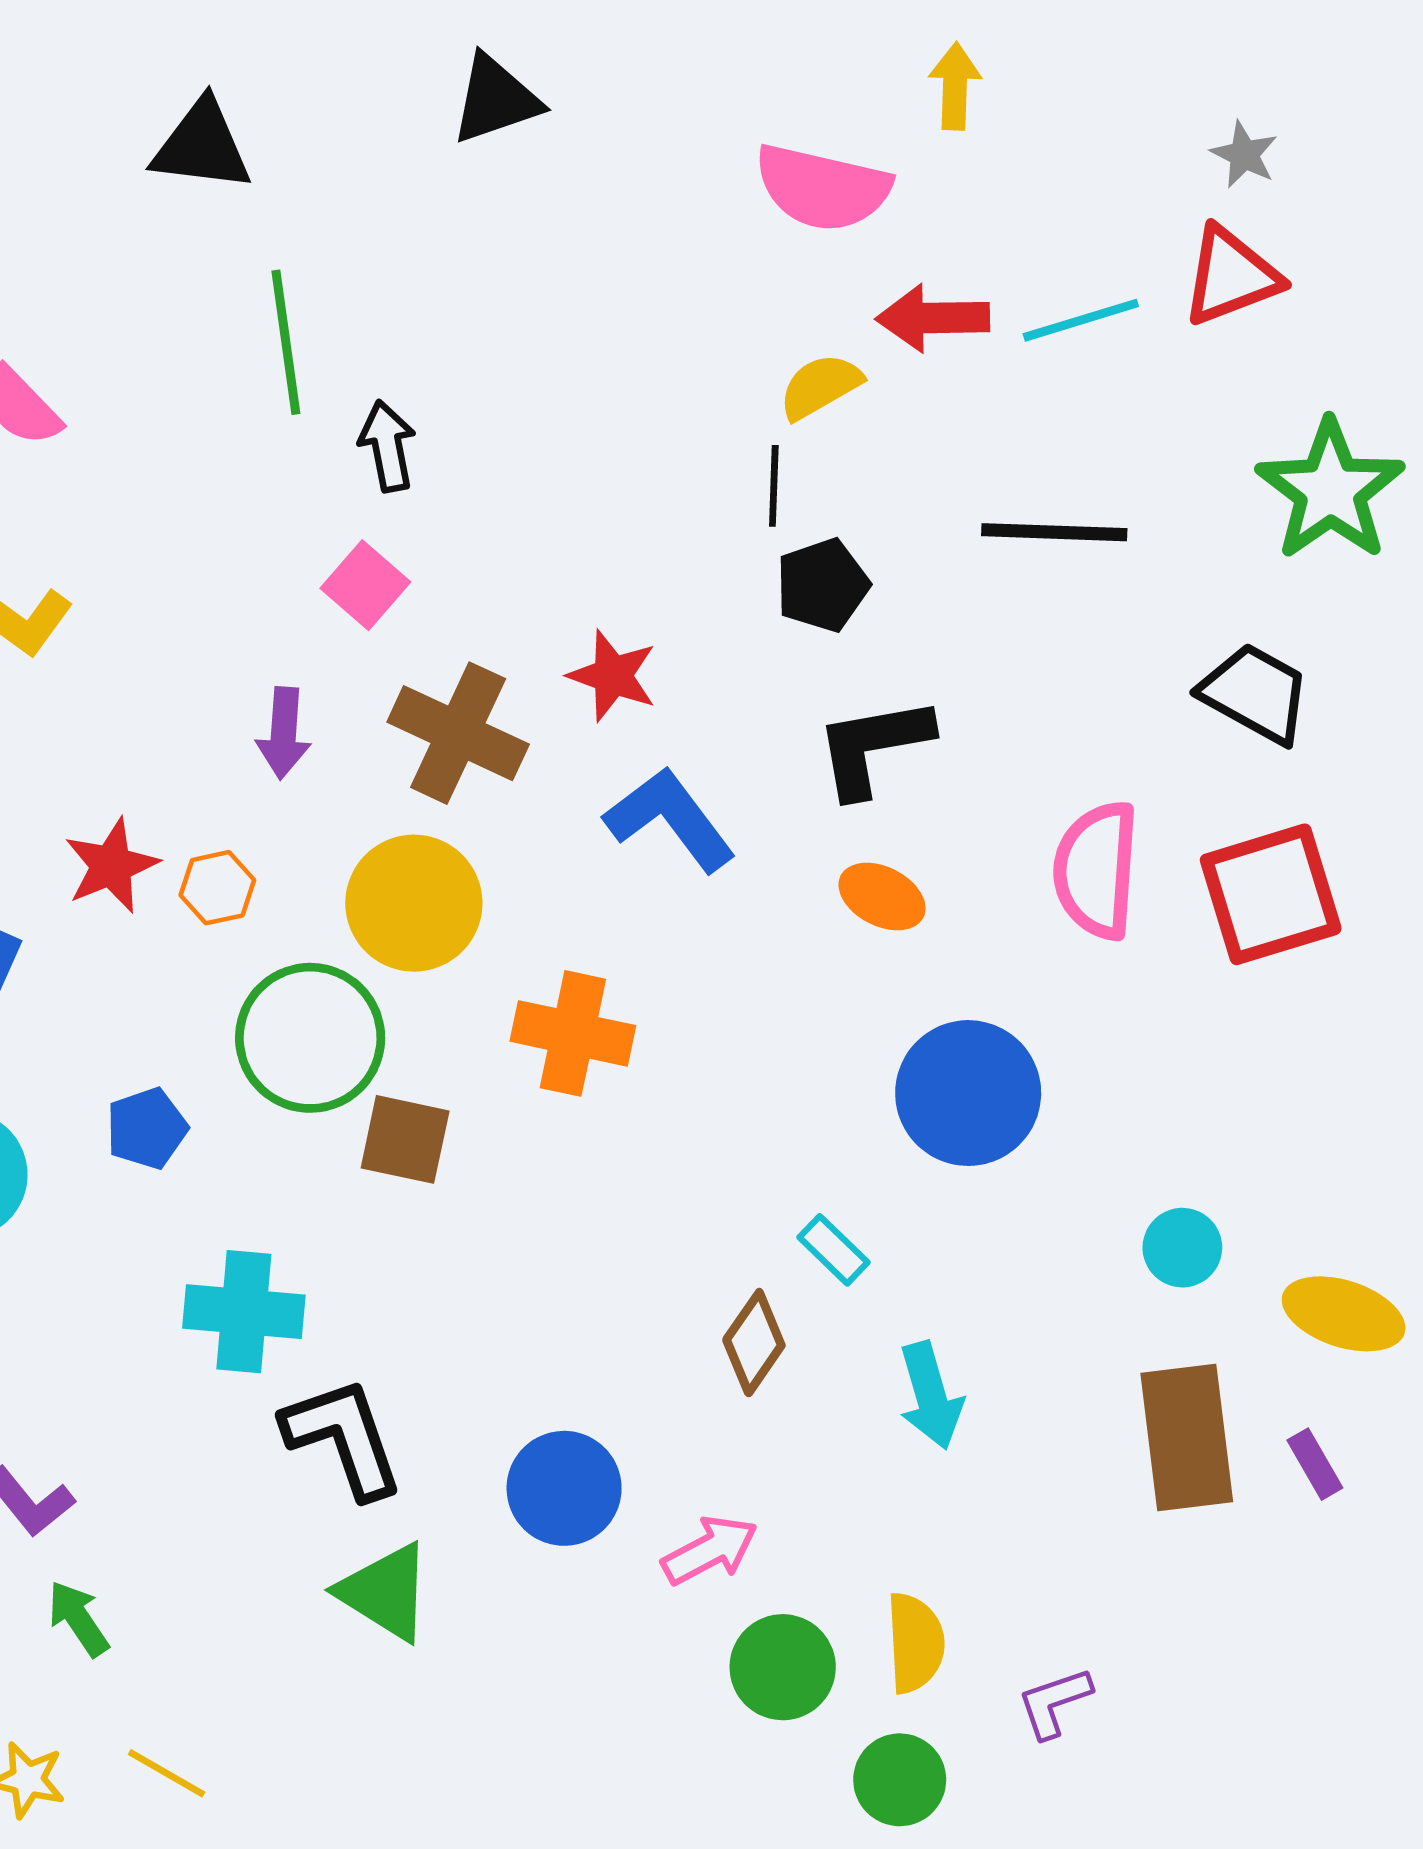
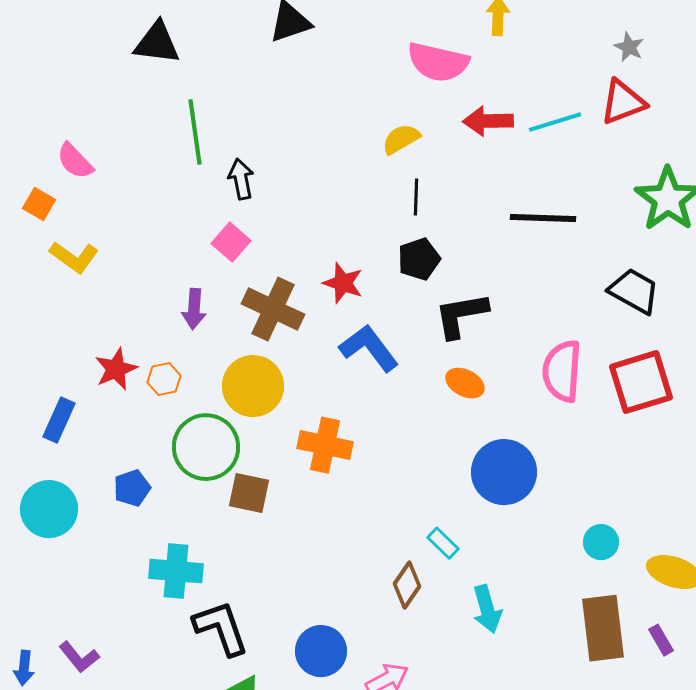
yellow semicircle: (820, 386) -> (401, 139), moved
black pentagon: (822, 585) -> (419, 259), moved

